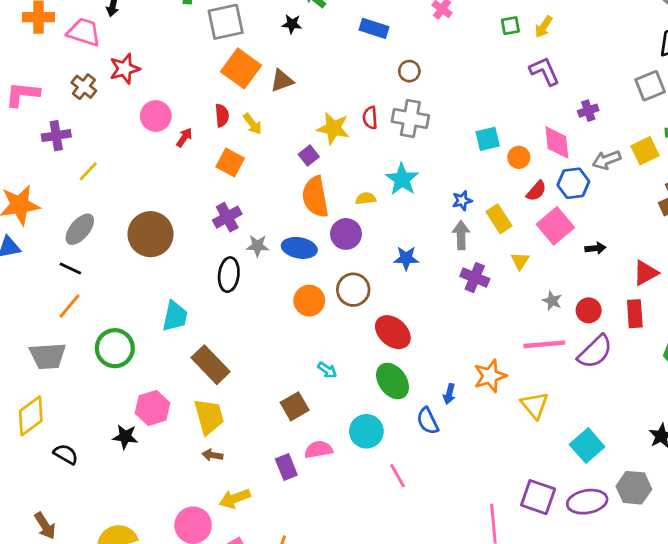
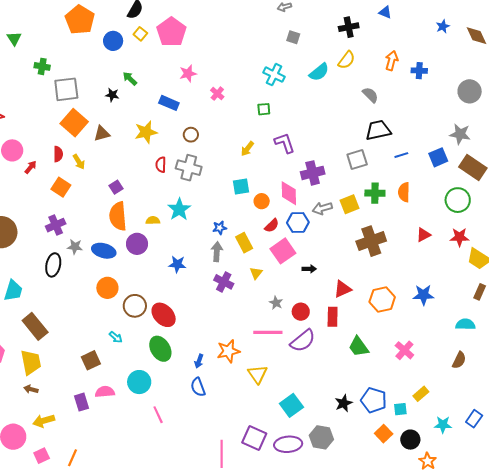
yellow arrow: (544, 27) -> (247, 149), moved
purple cross: (588, 111) -> (313, 173), size x1.6
yellow star: (333, 128) -> (146, 132), moved, turned -30
brown circle: (353, 290) -> (135, 306), moved
blue semicircle: (428, 421) -> (198, 387), moved

